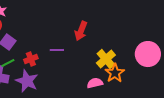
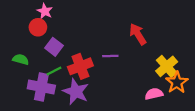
red arrow: (81, 31) -> (138, 34), turned 126
red cross: (31, 59) -> (80, 66), size x1.5

